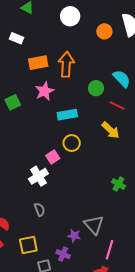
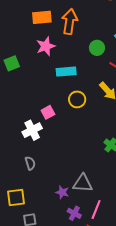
green square: (13, 102) -> (12, 63), moved
yellow circle: (72, 143) -> (77, 99), moved
gray triangle: (94, 225) -> (83, 183), turned -50
purple cross: (63, 254) -> (74, 213), moved

